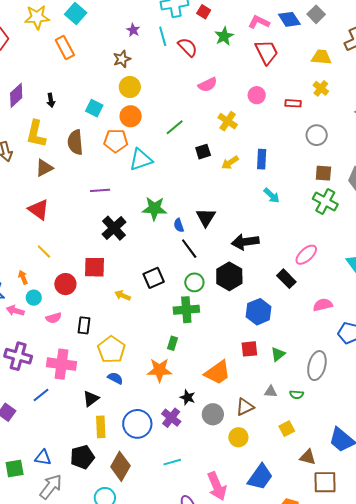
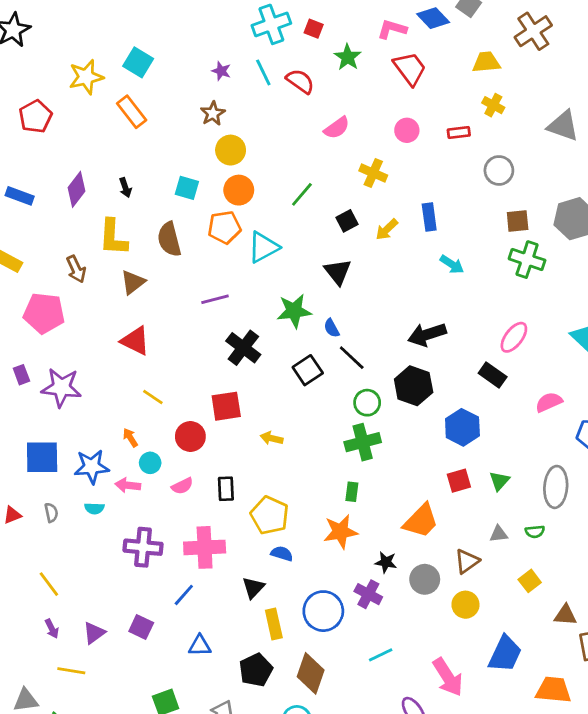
black triangle: (206, 217) -> (338, 272), moved
black square: (154, 278) -> (308, 370), moved
blue triangle: (43, 458) -> (200, 646), moved

